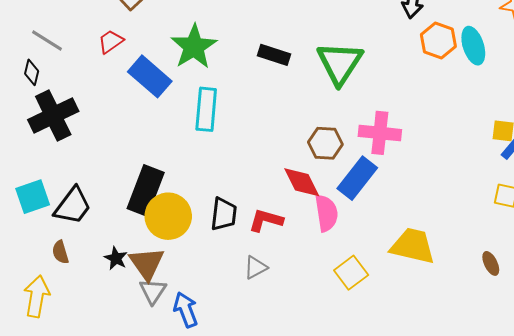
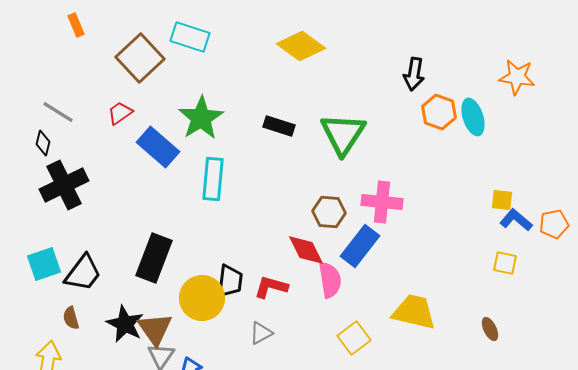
yellow circle: (168, 216) -> (202, 298), moved
black star: (116, 258) -> (125, 324), size x1.6

